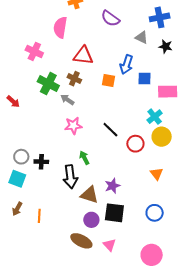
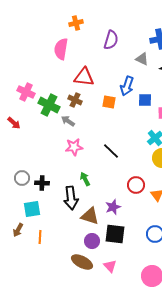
purple semicircle: (110, 18) -> (111, 40), turned -108
pink cross: (34, 51) -> (26, 92), moved
red circle: (135, 144) -> (136, 185), moved
cyan square: (17, 179) -> (32, 209), moved, turned -30

